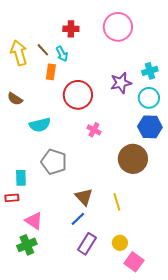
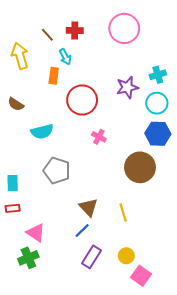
brown line: (43, 50) -> (47, 35), moved
cyan rectangle: (21, 178) -> (13, 183), moved

